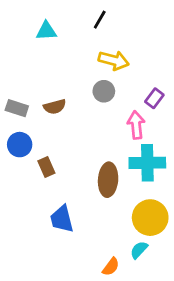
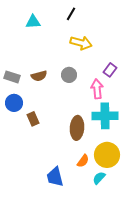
gray circle: (104, 91) -> (69, 75), moved
blue trapezoid: (62, 219) -> (55, 177), moved
orange semicircle: (111, 267) -> (83, 161), moved

